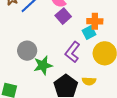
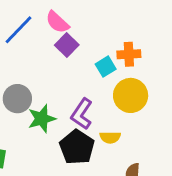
orange cross: (95, 21) -> (129, 54), moved
purple L-shape: (72, 52) -> (82, 114), moved

